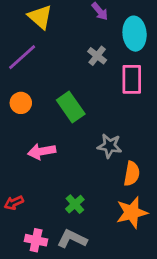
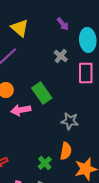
pink arrow: (42, 151) -> (21, 110), moved
orange semicircle: (132, 174) -> (66, 151), moved

